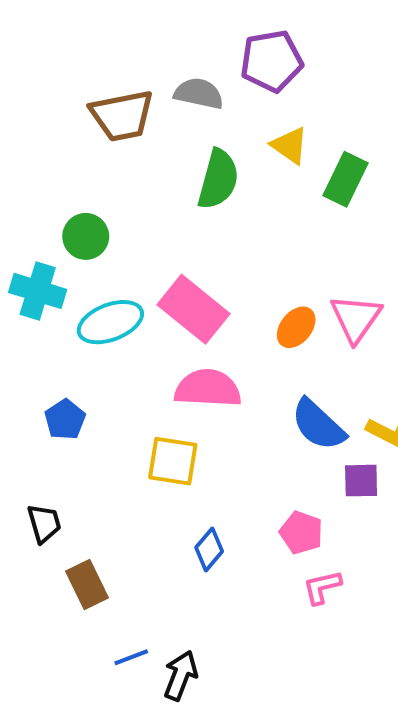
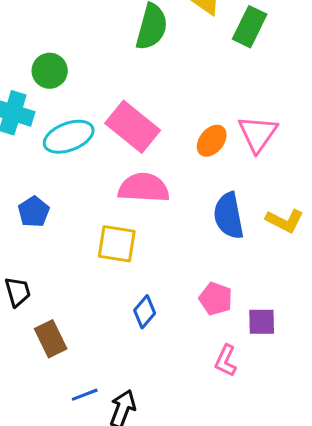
blue semicircle: (318, 425) -> (229, 216), turned 36
purple square: (361, 481) -> (262, 322), moved
pink L-shape: (322, 587) -> (226, 361), moved, turned -52

